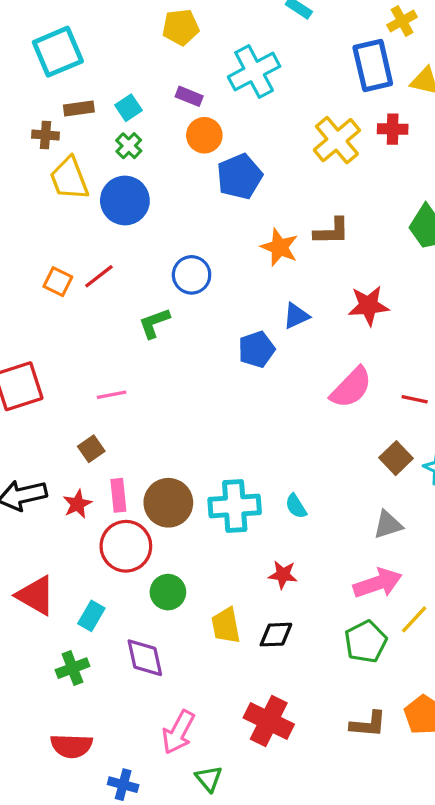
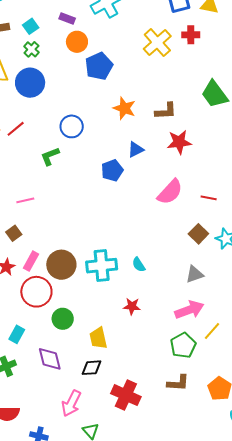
brown L-shape: (332, 231) -> (166, 111), moved
pink rectangle: (118, 495) -> (31, 261), turned 36
black diamond: (276, 635) -> (92, 368), moved
brown L-shape: (368, 724) -> (178, 383), moved

